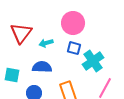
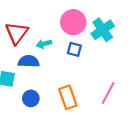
cyan cross: (93, 61) -> (103, 30), moved
blue semicircle: (42, 67) -> (29, 61), moved

